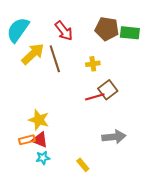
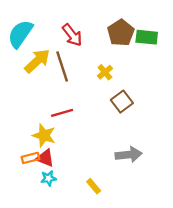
brown pentagon: (107, 29) -> (121, 33), turned 30
yellow cross: (93, 64) -> (105, 72), turned -32
red line: (95, 97) -> (62, 113), moved

